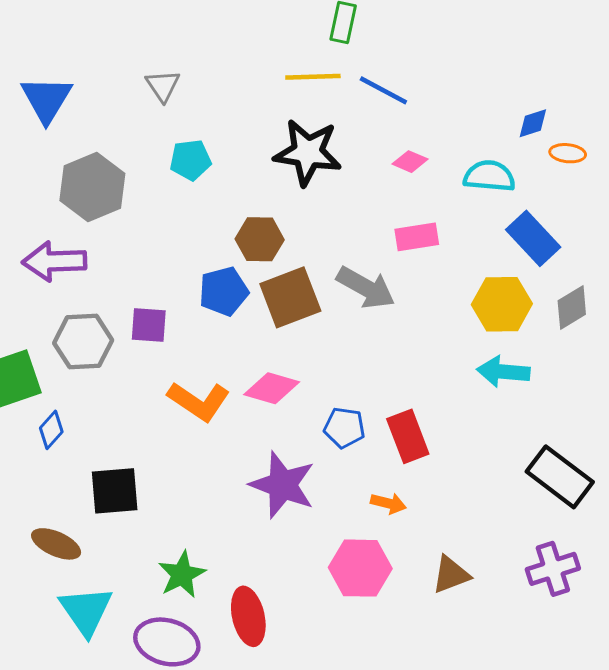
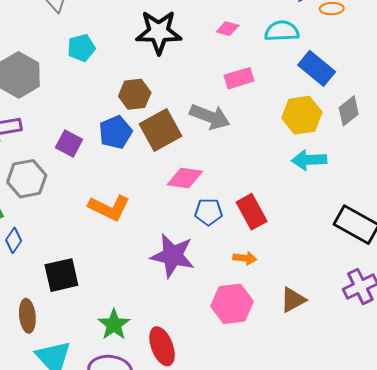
purple square: (149, 325) -> (69, 144), moved, turned 32
pink diamond: (272, 388) -> (185, 178), moved
brown ellipse: (56, 544) -> (27, 316), turned 68

